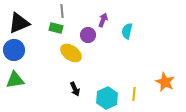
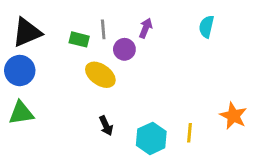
gray line: (62, 11) -> (103, 29), moved
cyan semicircle: (127, 31) -> (206, 27), moved

